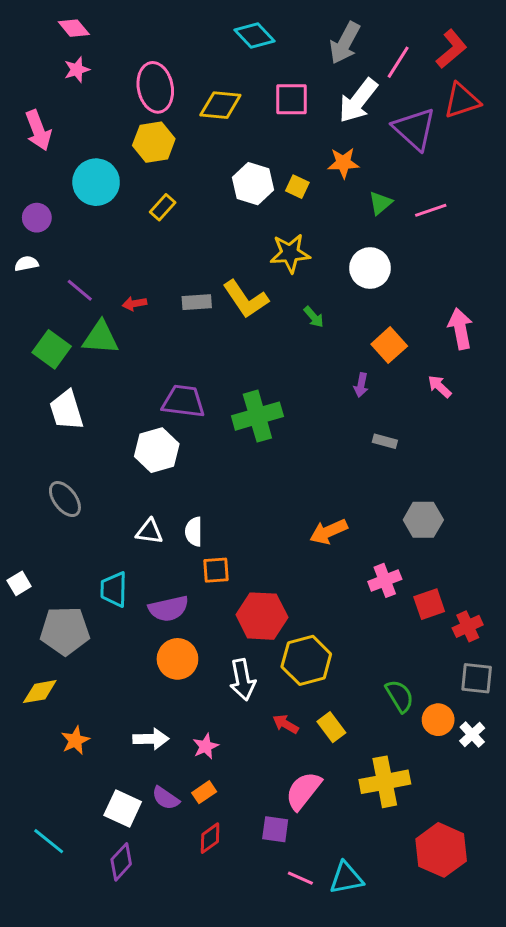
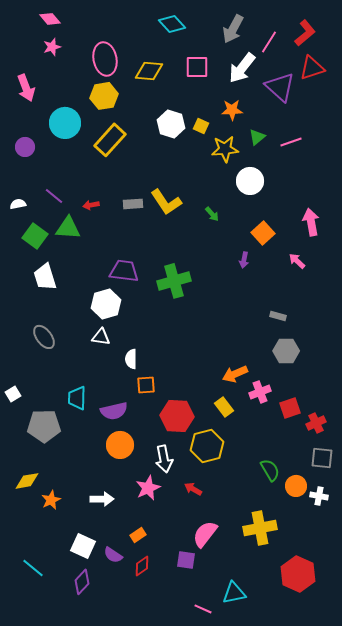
yellow rectangle: (163, 207) -> (110, 140), size x1.8
yellow star: (290, 253) -> (225, 149), moved
white semicircle: (26, 264) -> (18, 204), moved
gray rectangle: (385, 441) -> (278, 316), moved
white triangle: (149, 532) -> (101, 337), moved
orange arrow: (329, 532) -> (235, 374), moved
yellow diamond: (40, 692) -> (27, 481), moved
yellow rectangle: (331, 727) -> (224, 407), moved
white cross: (472, 734) -> (319, 496), turned -36
pink star: (206, 746) -> (148, 488), moved, size x1.4
purple semicircle: (166, 798) -> (113, 555), moved
pink line: (300, 878) -> (203, 609), moved

